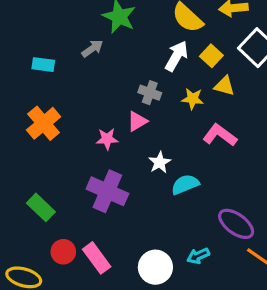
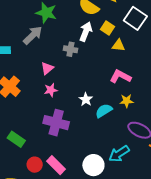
gray arrow: (92, 48) -> (33, 35), size x1.5
gray cross: (150, 93) -> (70, 49), moved
yellow star: (193, 99) -> (127, 101), moved
pink triangle: (137, 121) -> (47, 68), moved
cyan arrow: (198, 256) -> (119, 154), size x1.5

